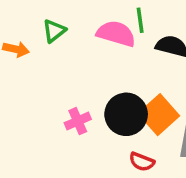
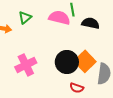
pink cross: (78, 121) -> (26, 65), moved, size x1.5

